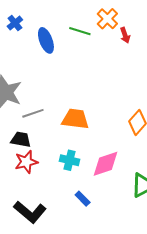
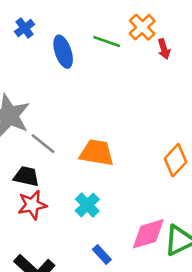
gray line: (33, 113) -> (43, 144), turned 55
cyan cross: (70, 160) -> (87, 205), turned 30
pink diamond: (106, 164) -> (148, 234), moved

